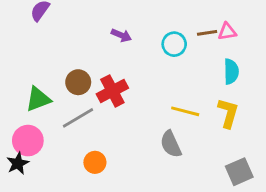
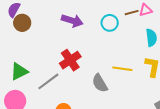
purple arrow: (121, 35) -> (72, 21), size x1.5
brown circle: (78, 82) -> (22, 23), moved
gray semicircle: (171, 144) -> (100, 83), moved

